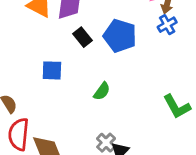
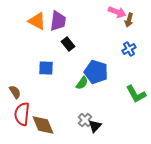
blue cross: (167, 25) -> (129, 49), moved
blue pentagon: (120, 36) -> (96, 72), moved

